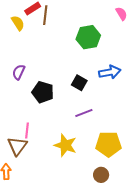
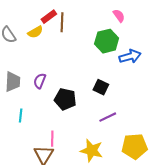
pink semicircle: (121, 14) -> (119, 16), moved
yellow semicircle: (18, 23) -> (35, 32), turned 98
blue arrow: (110, 72) -> (130, 56), moved

